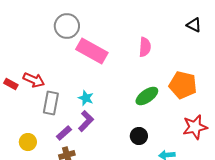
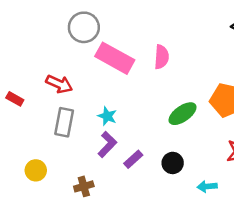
pink semicircle: (145, 47) -> (162, 57), moved
red arrow: (34, 80) -> (59, 84), moved
purple rectangle: (64, 133) -> (133, 159), moved

